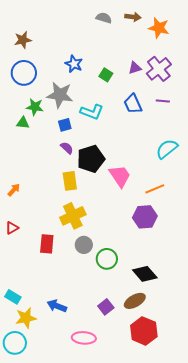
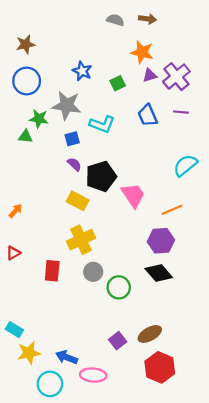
orange star: (159, 28) -> (142, 52), moved
green square: (106, 75) -> (118, 83), turned 32
yellow rectangle: (70, 181) -> (78, 201), turned -54
black diamond: (145, 274) -> (159, 273), moved
blue arrow: (57, 306) -> (67, 357), moved
cyan circle: (15, 343) -> (50, 384), moved

